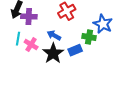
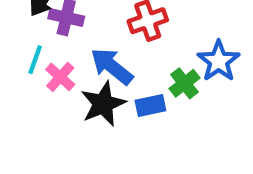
blue arrow: (54, 35) -> (112, 66), size x1.5
green cross: (89, 37) -> (184, 83), turned 32

